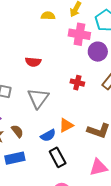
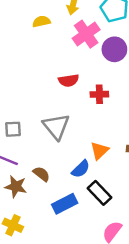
pink cross: (79, 34) -> (86, 34), turned -30
red semicircle: (33, 62) -> (69, 80), moved
blue rectangle: (15, 158) -> (65, 204), moved

